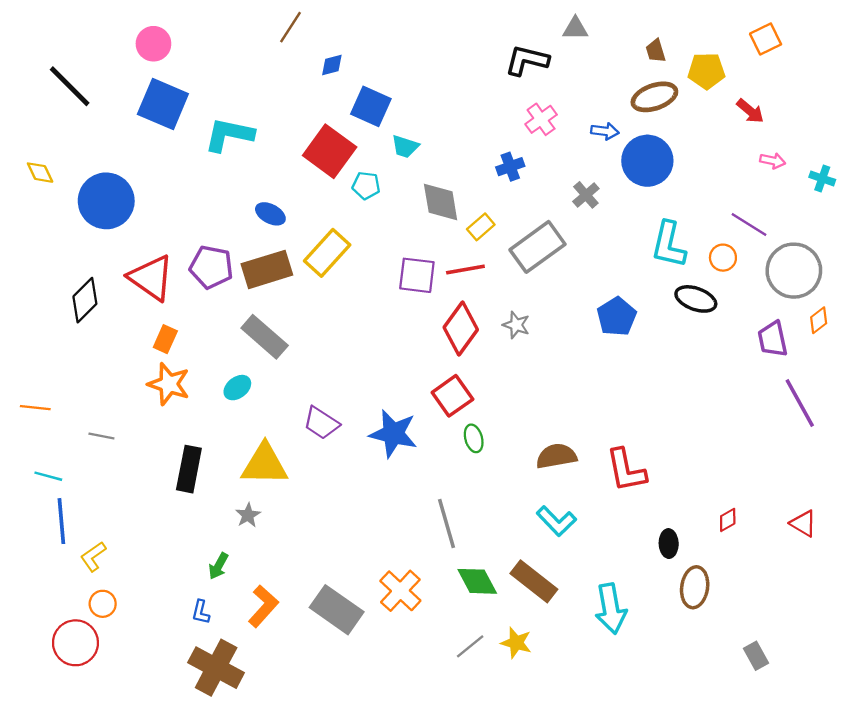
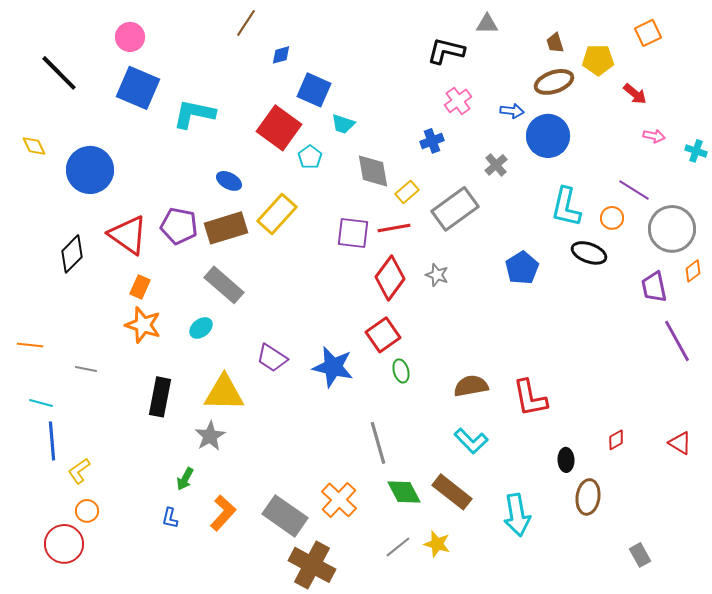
cyan pentagon: (366, 186) -> (310, 157), turned 30
gray star: (248, 515) -> (210, 436), size x1.4
brown cross: (216, 668) -> (312, 565), moved

